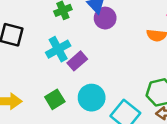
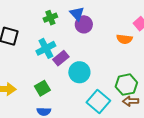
cyan circle: (92, 98) -> (79, 72), moved

